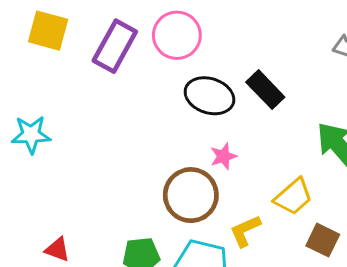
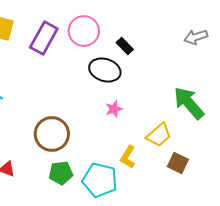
black rectangle: (265, 90) -> (125, 46), moved, size x0.7
brown circle: (191, 195) -> (52, 134), moved
yellow L-shape: (245, 231) -> (128, 157), turned -35

